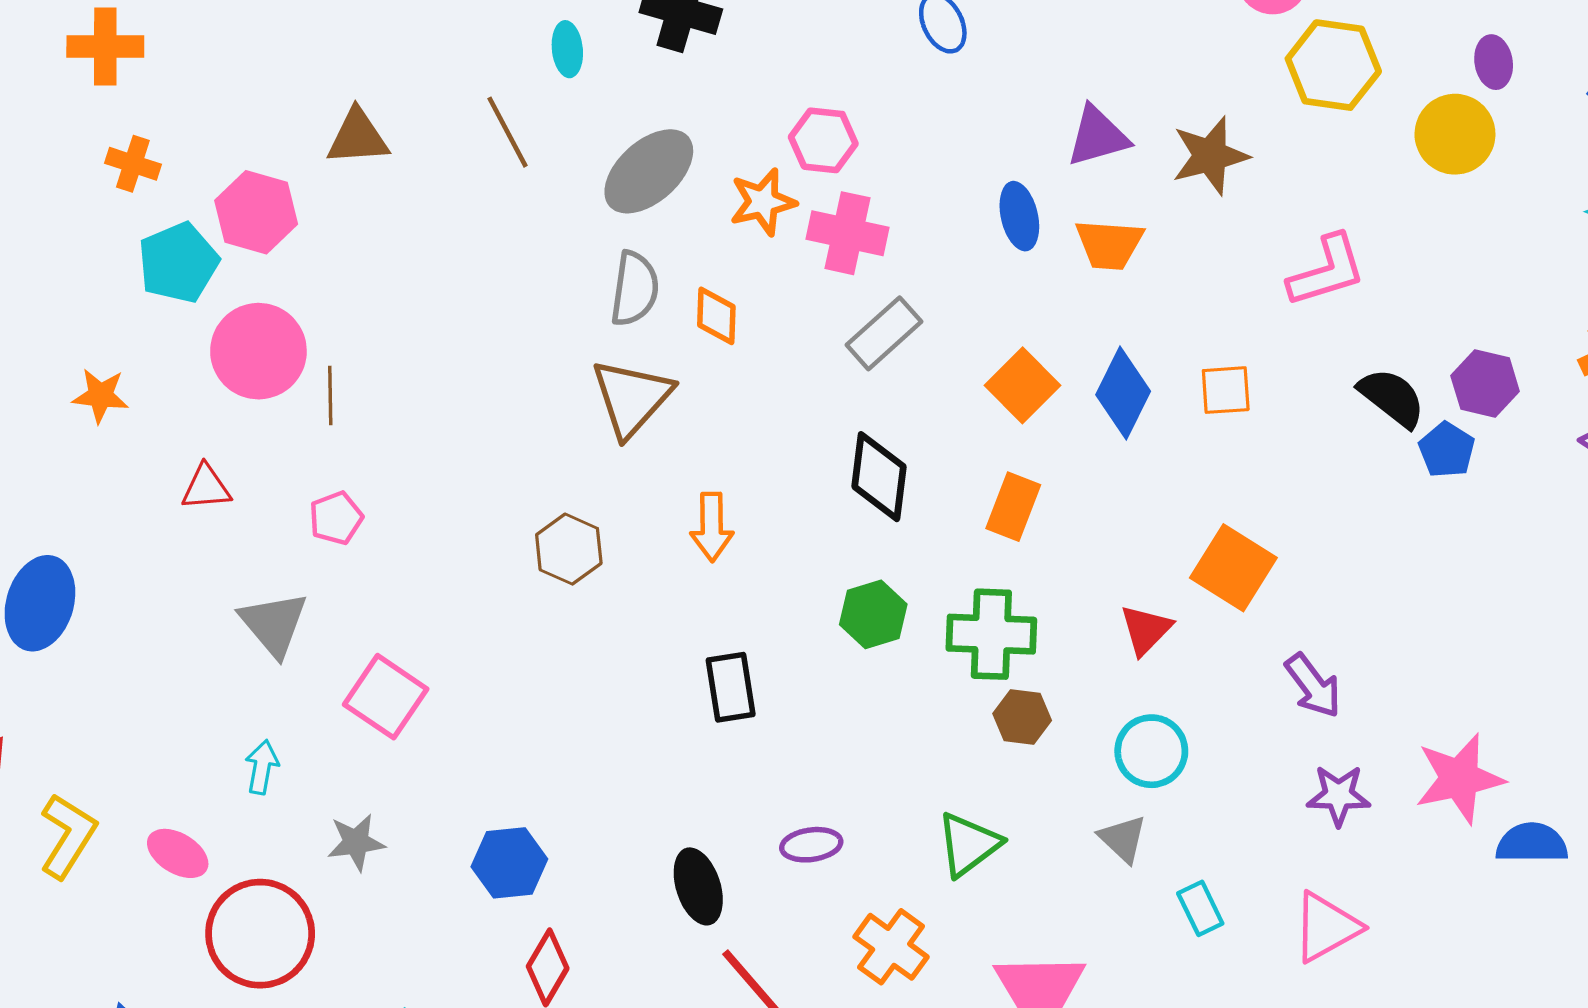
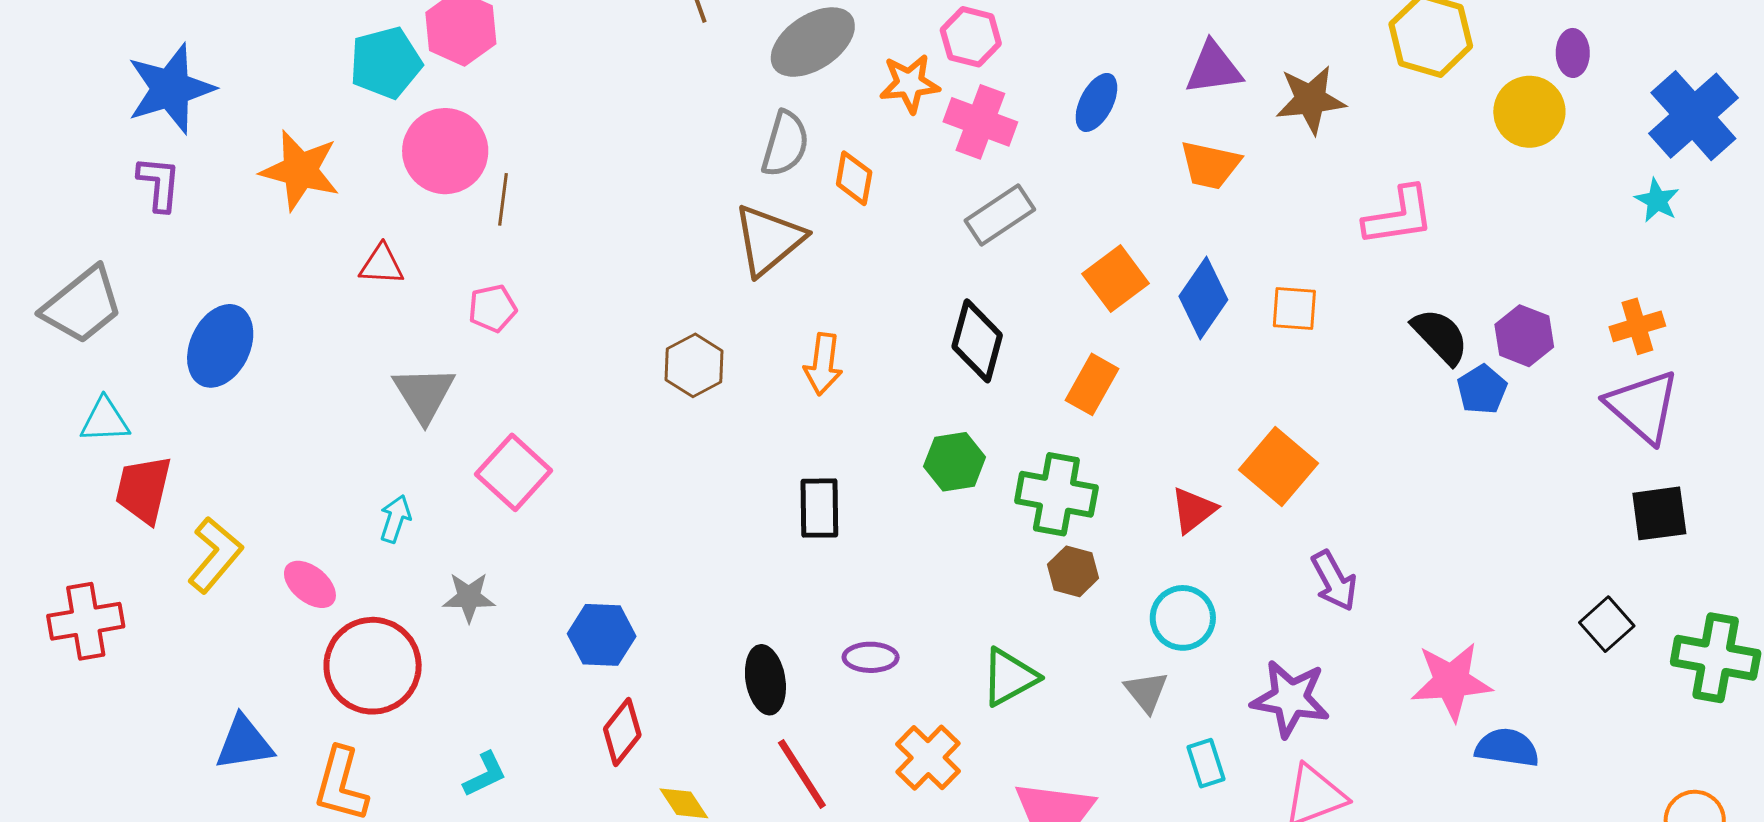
blue ellipse: (1019, 216) -> (1096, 102), moved, turned 32
orange star: (101, 396) -> (300, 170), size x1.6
purple star: (1338, 795) -> (1290, 699), moved, size x1.4

